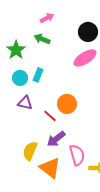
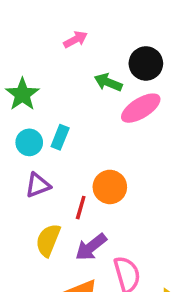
green arrow: (42, 39) -> (108, 82), moved
purple triangle: (25, 103) -> (38, 185), turned -35
red line: (50, 116) -> (81, 208), turned 64
yellow semicircle: (30, 151) -> (48, 240), moved

